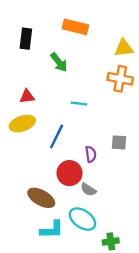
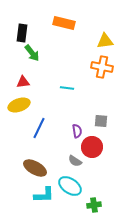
green arrow: (59, 62) -> (32, 53), moved
blue line: (57, 137) -> (39, 128), moved
red circle: (70, 173) -> (92, 147), moved

